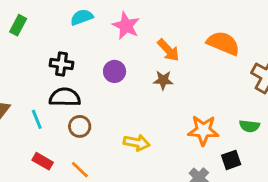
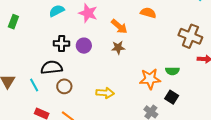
orange semicircle: (223, 43) -> (148, 13), moved, size x0.7
black cross: (62, 64) -> (62, 43), moved
green semicircle: (249, 126) -> (172, 71), moved
black square: (231, 160) -> (172, 97), turned -32

